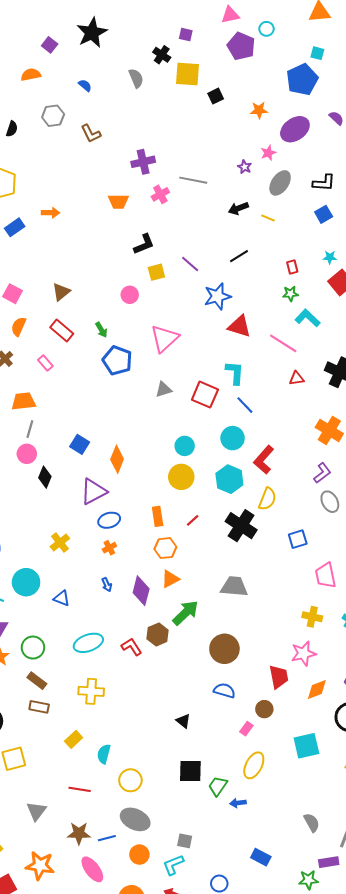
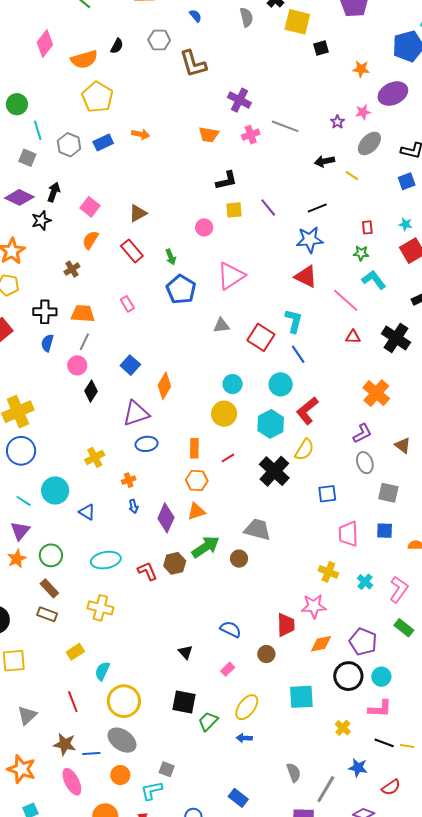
brown L-shape: (91, 134) -> (193, 64), size x1.4
purple cross: (143, 162) -> (239, 100), turned 30
blue star: (217, 296) -> (310, 240), moved
pink rectangle: (45, 363) -> (127, 304), moved
orange cross: (109, 548) -> (129, 480), moved
brown circle: (224, 649) -> (239, 559), moved, size x0.6
pink rectangle: (246, 729) -> (228, 669), moved
yellow circle: (130, 780) -> (124, 701), size x1.4
red line: (80, 789) -> (73, 702), turned 50
blue arrow: (238, 803) -> (244, 738), moved

